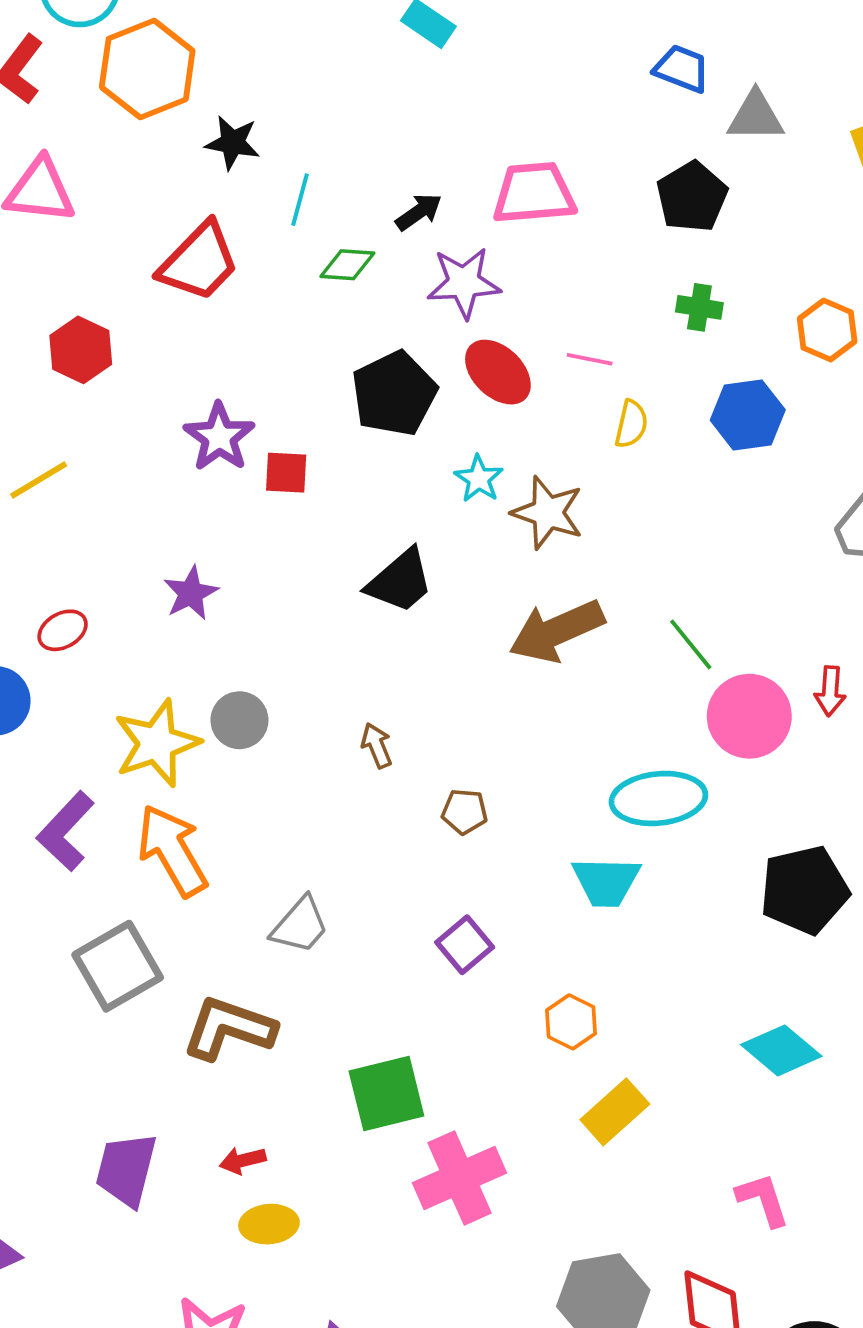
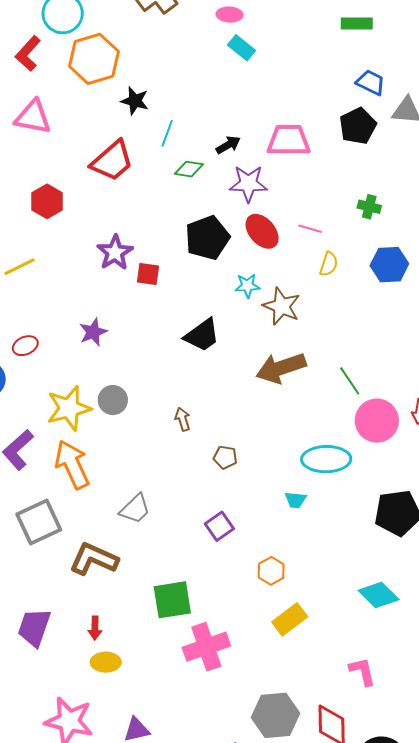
black pentagon: (692, 197) -> (358, 126), moved
cyan star: (479, 479) -> (247, 286), turned 30
cyan trapezoid: (606, 882) -> (295, 500), size x0.6
red arrow: (243, 1160) -> (95, 628), turned -80

